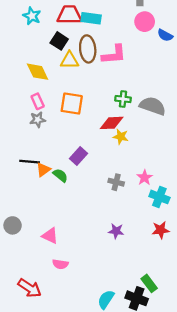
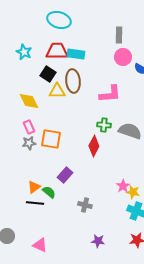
pink L-shape: (114, 55) -> (110, 94), moved
orange square: (72, 104) -> (51, 139), moved
red diamond: (112, 123) -> (94, 146), turned -60
yellow star: (121, 137) -> (133, 192), moved
black line: (30, 162) -> (35, 203), moved
pink star: (145, 178) -> (123, 186), moved
gray cross: (116, 182) -> (85, 205), moved

